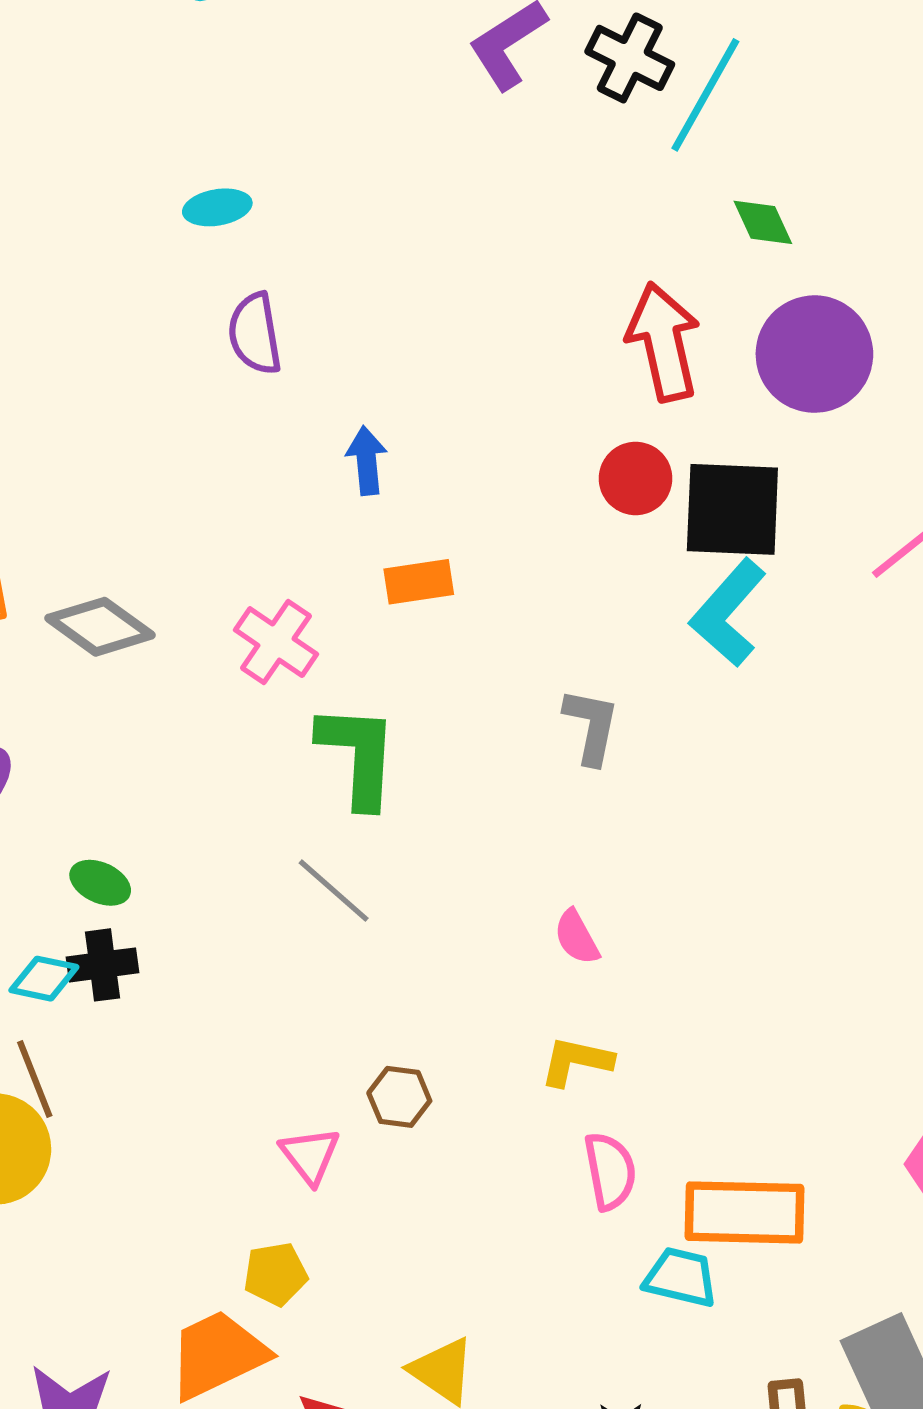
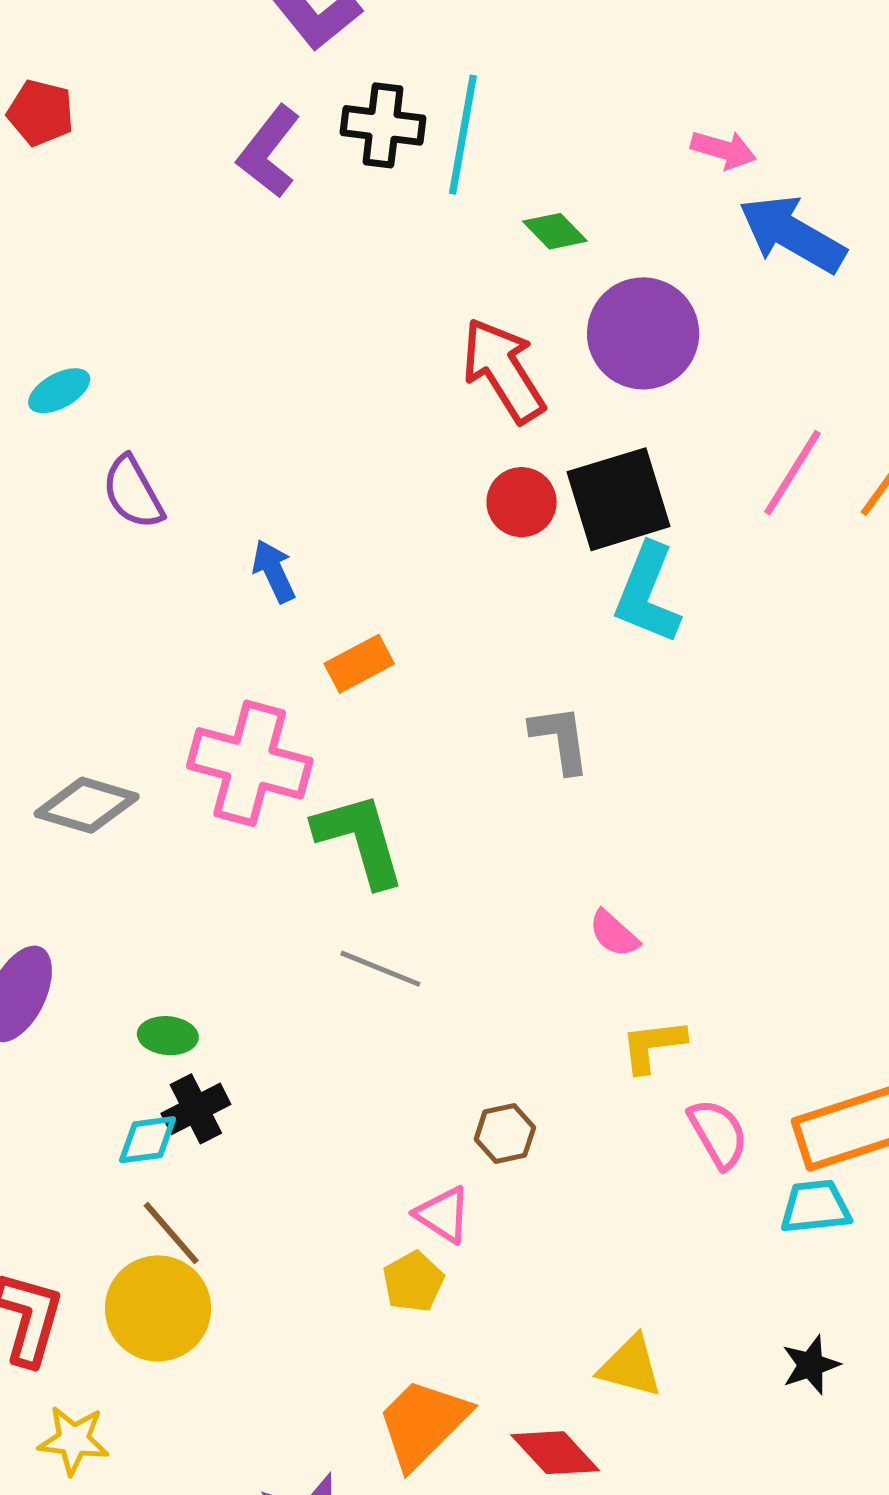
pink cross: (276, 642) -> (250, 763), size x1.5
yellow pentagon: (275, 1274) -> (413, 1282), moved

